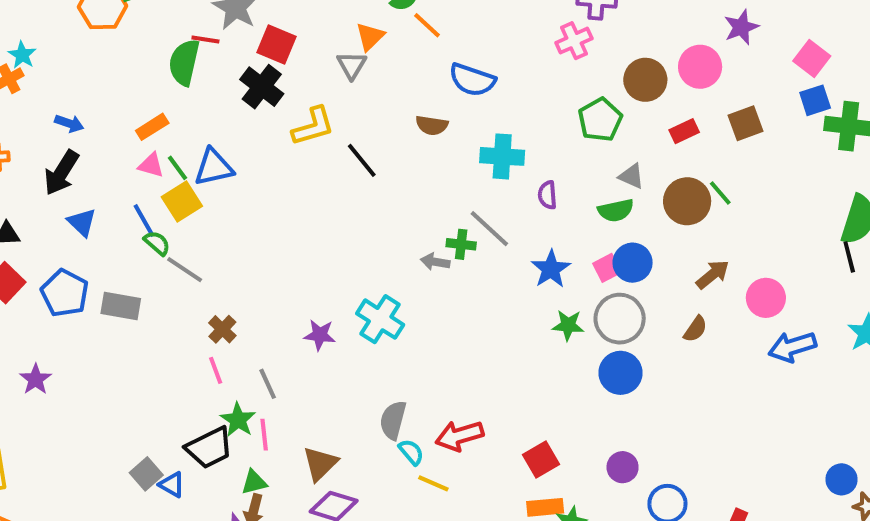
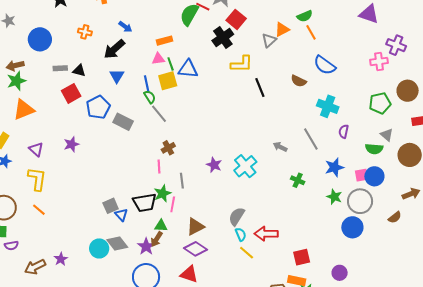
pink triangle: (151, 165) -> (158, 59), turned -40
green cross: (461, 244) -> (298, 180), moved

